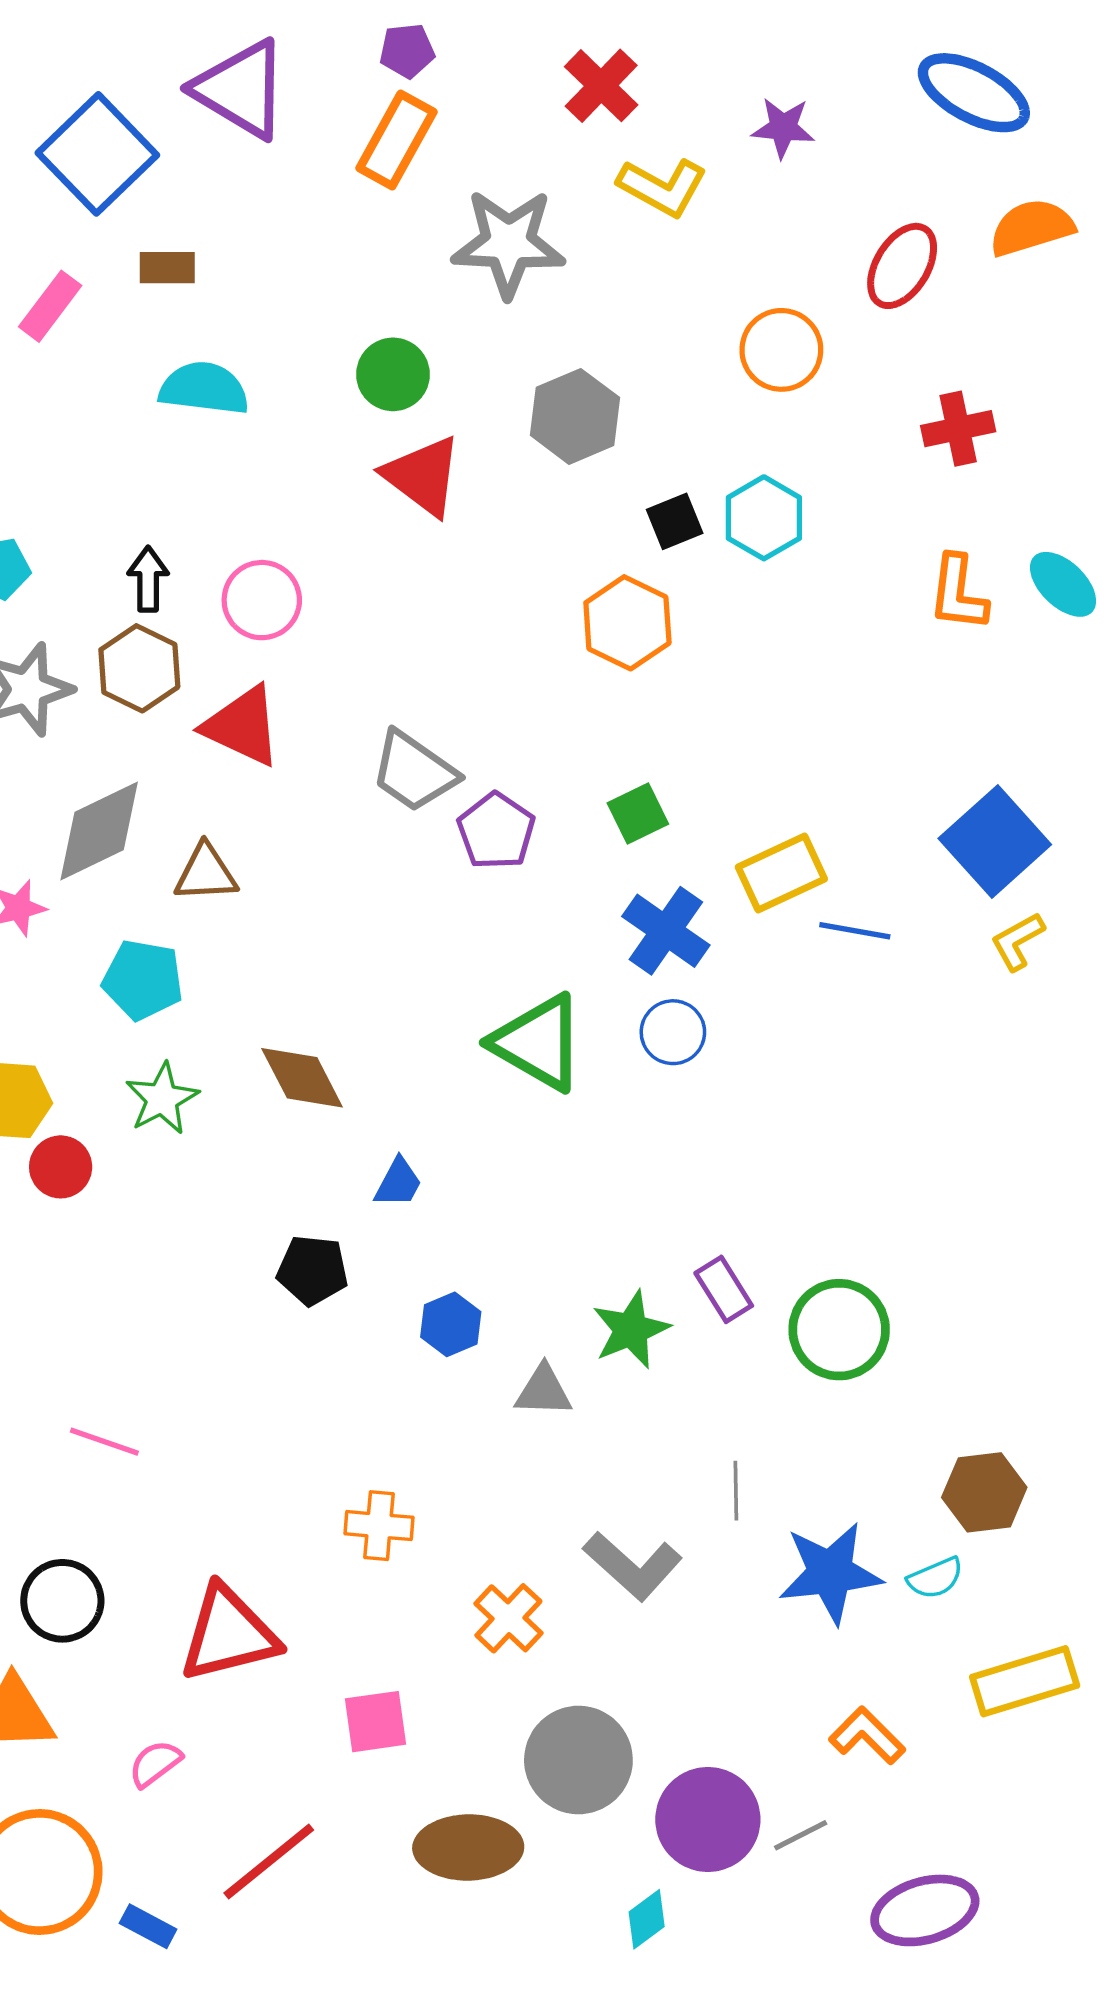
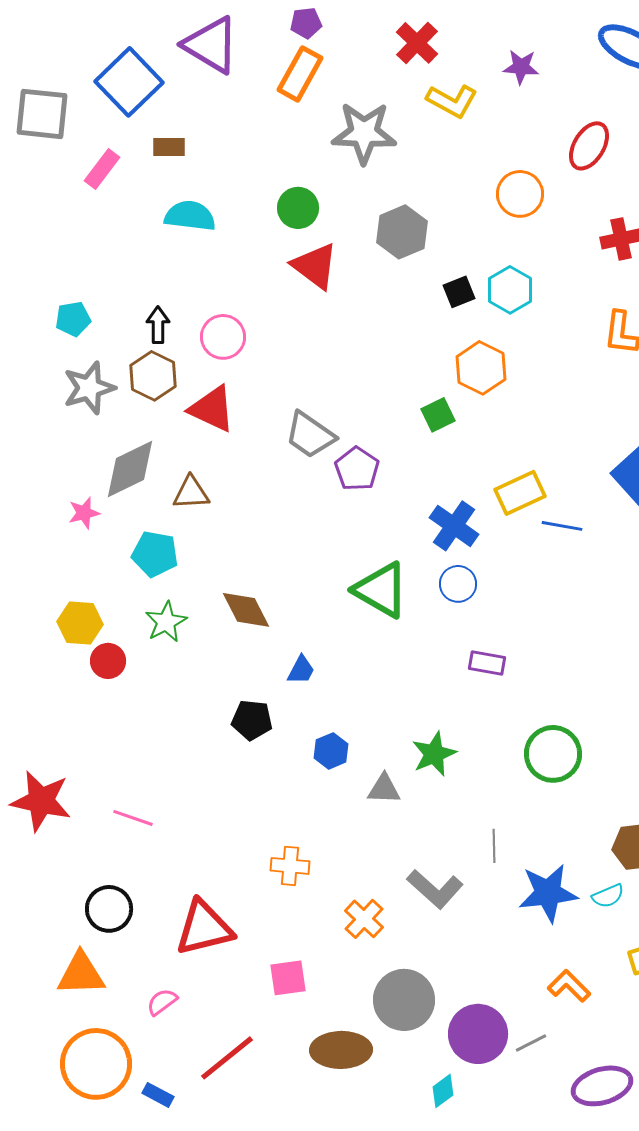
orange hexagon: (627, 623) -> (481, 368), moved
green square: (638, 814) -> (438, 415), moved
purple rectangle: (724, 1289) -> (487, 663), moved, turned -48

